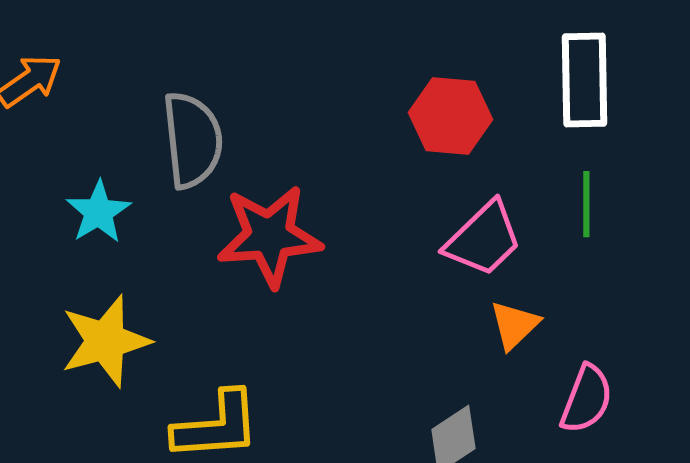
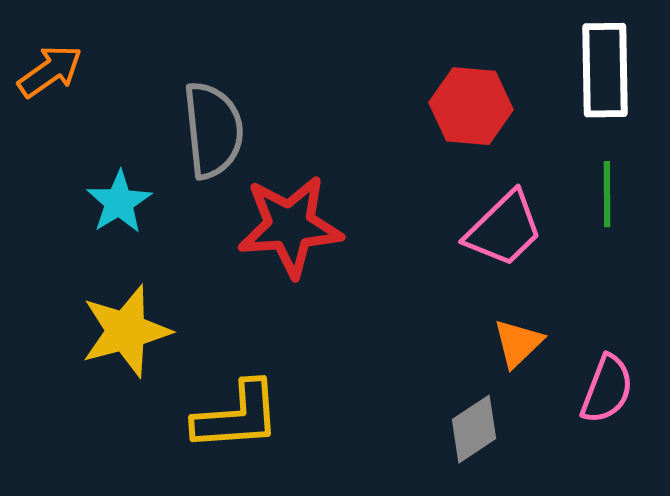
orange triangle: (514, 325) -> (518, 343), moved

